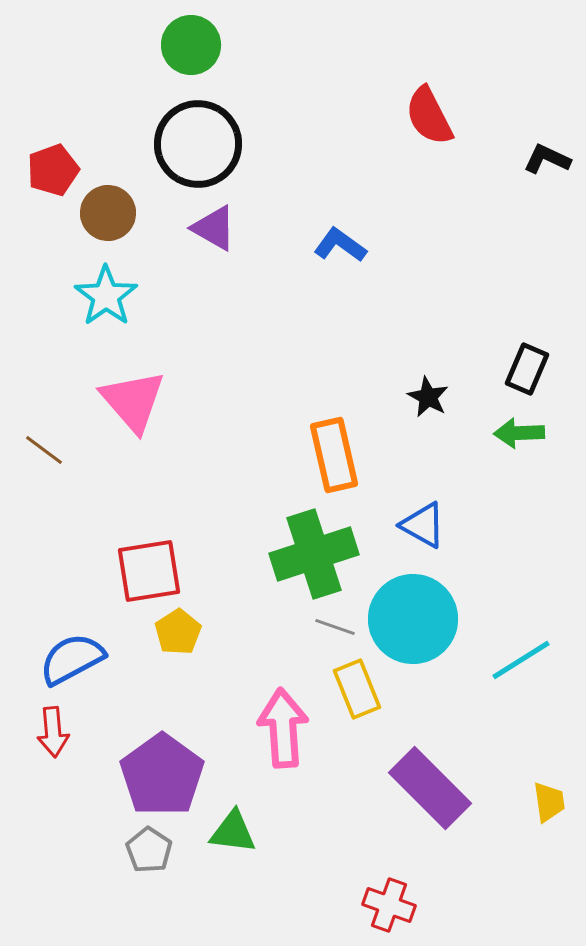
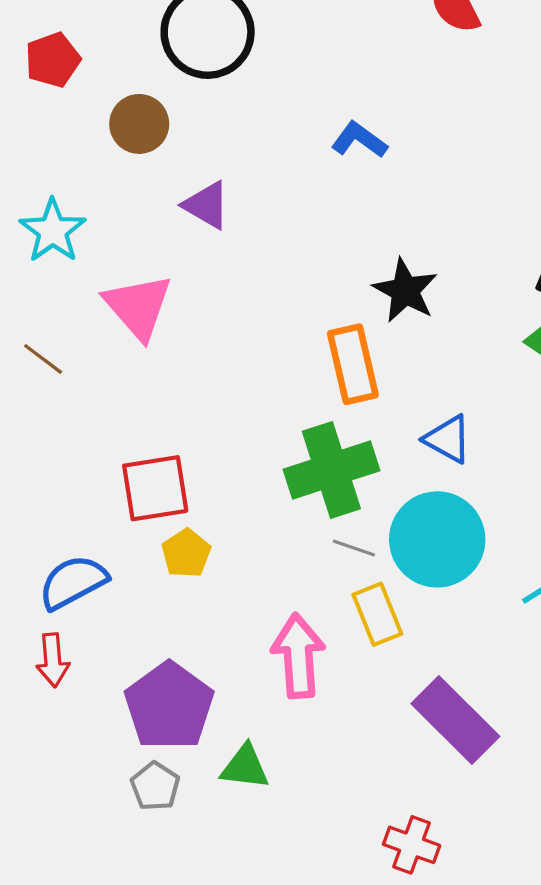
brown circle: (108, 213) -> (139, 124), moved
purple triangle: (214, 228) -> (206, 205), moved
cyan star: (106, 296) -> (53, 231), moved
black star: (428, 397) -> (405, 291), moved, size x1.5

